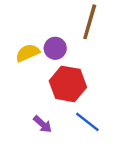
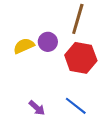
red hexagon: (68, 84) -> (81, 58), moved

